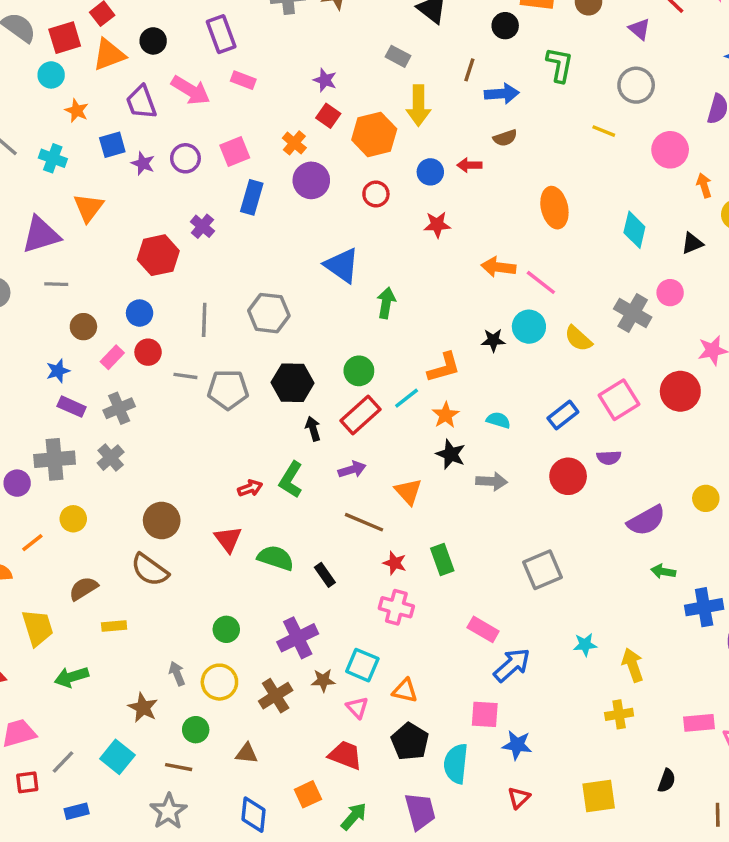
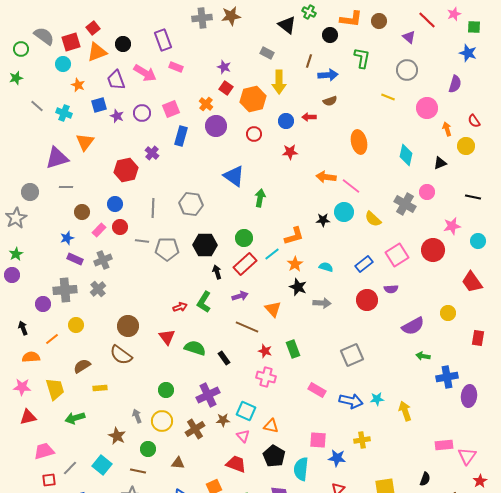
blue arrow: (512, 665) -> (351, 401), moved, turned 55
yellow cross: (619, 714) -> (362, 440), moved

